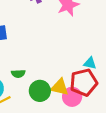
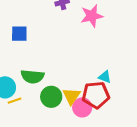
green semicircle: (18, 74) -> (32, 76), size x1.6
yellow triangle: (60, 87) -> (71, 96), turned 42

